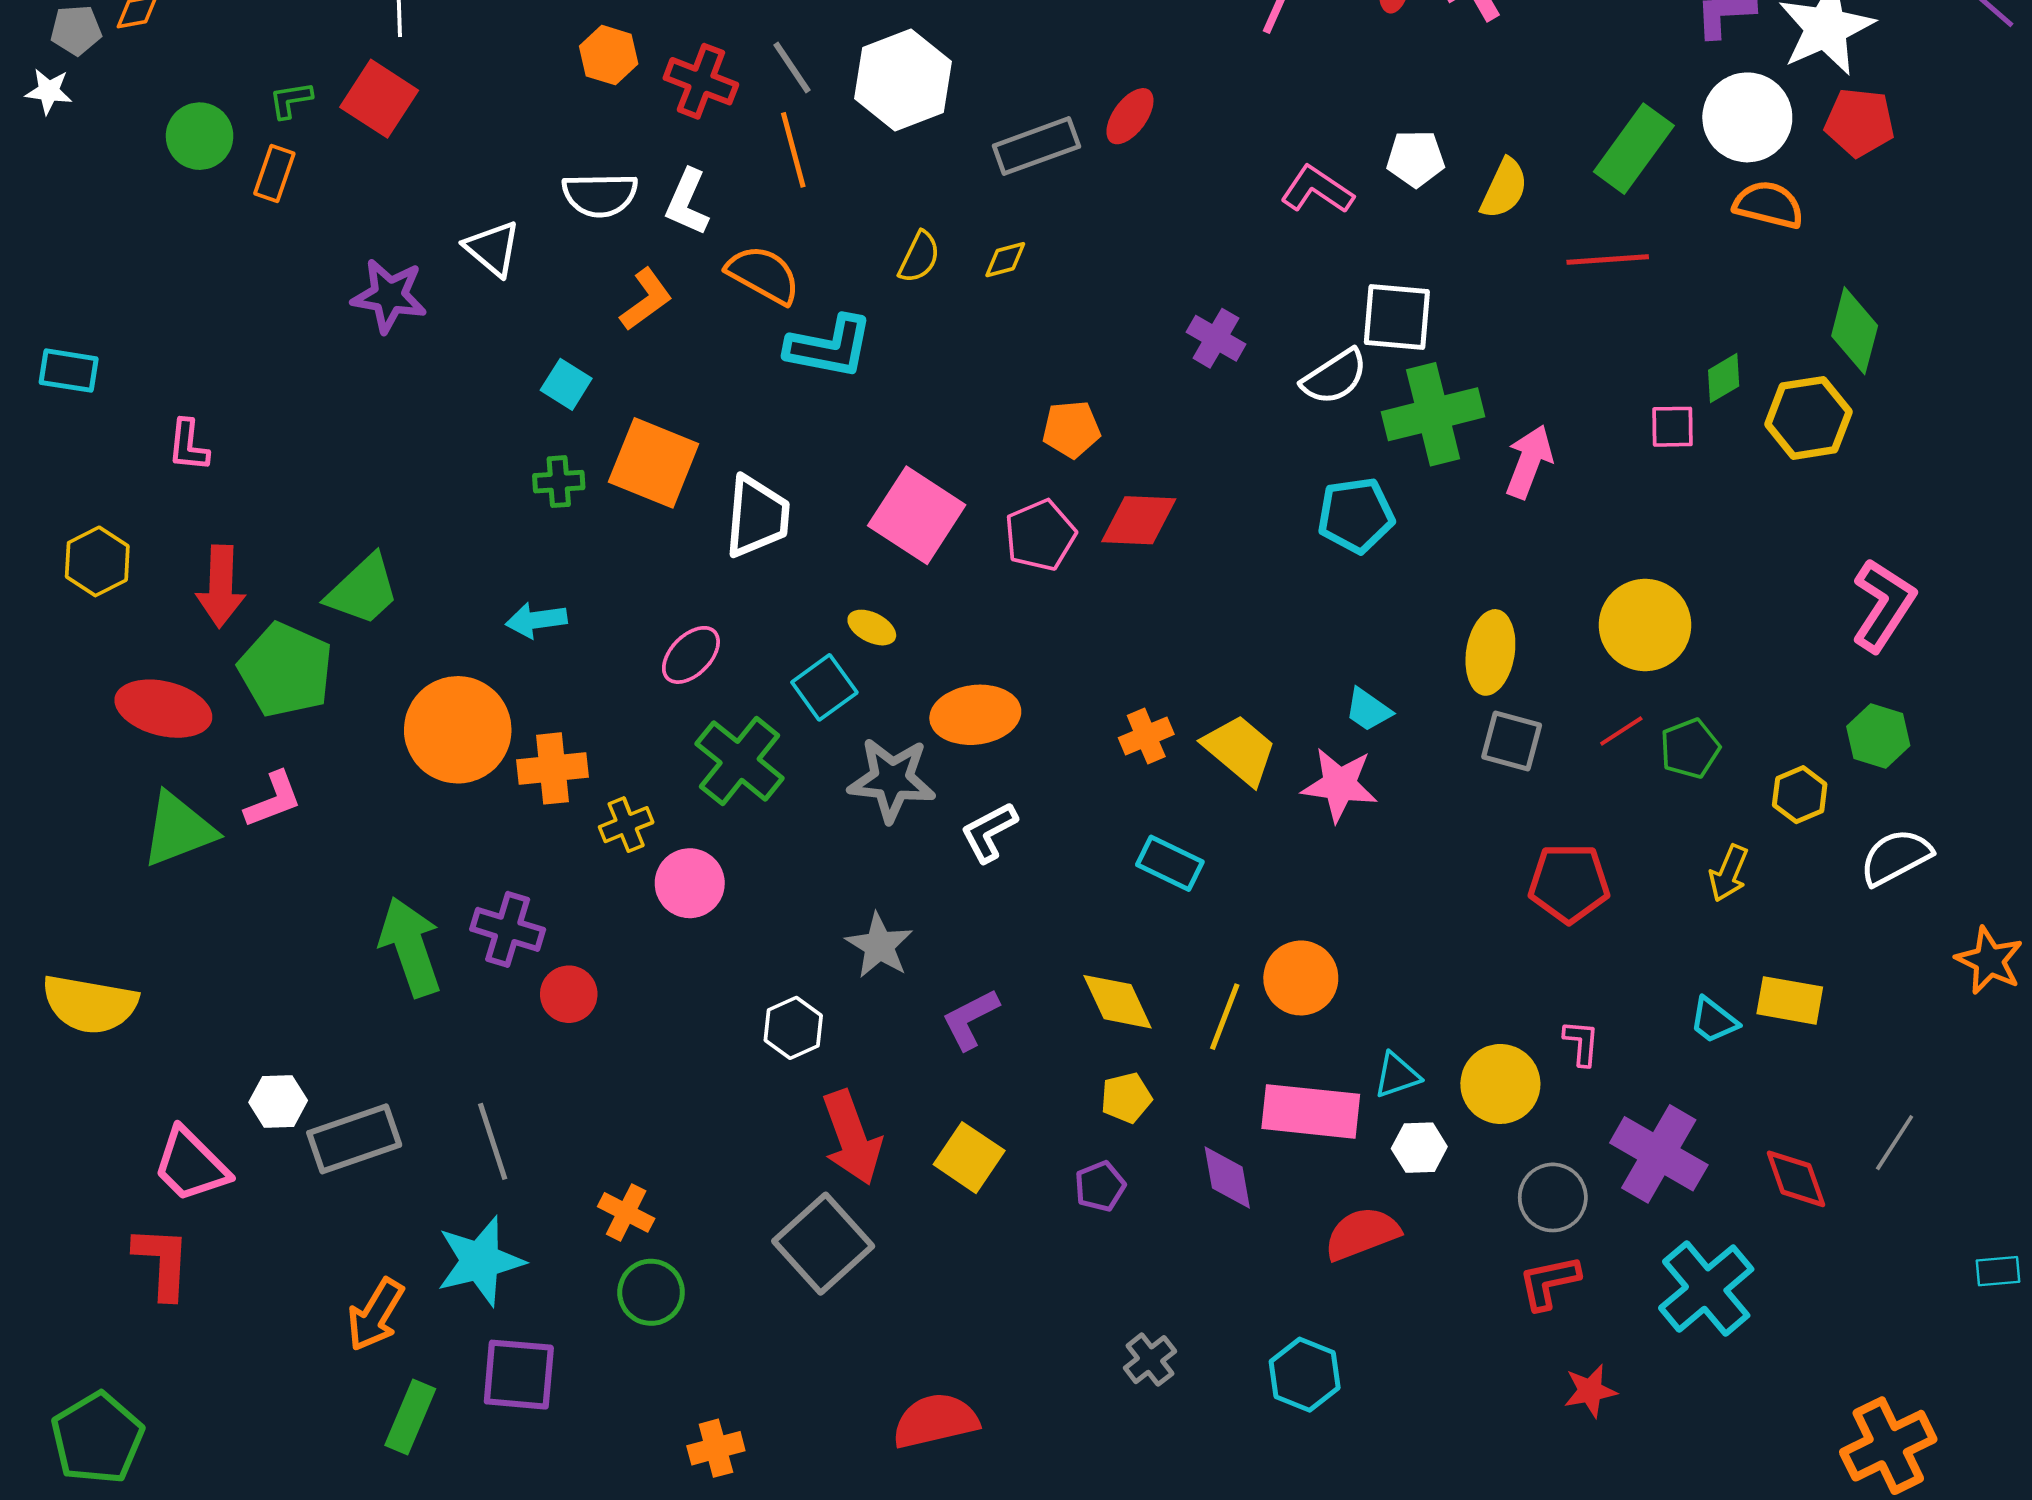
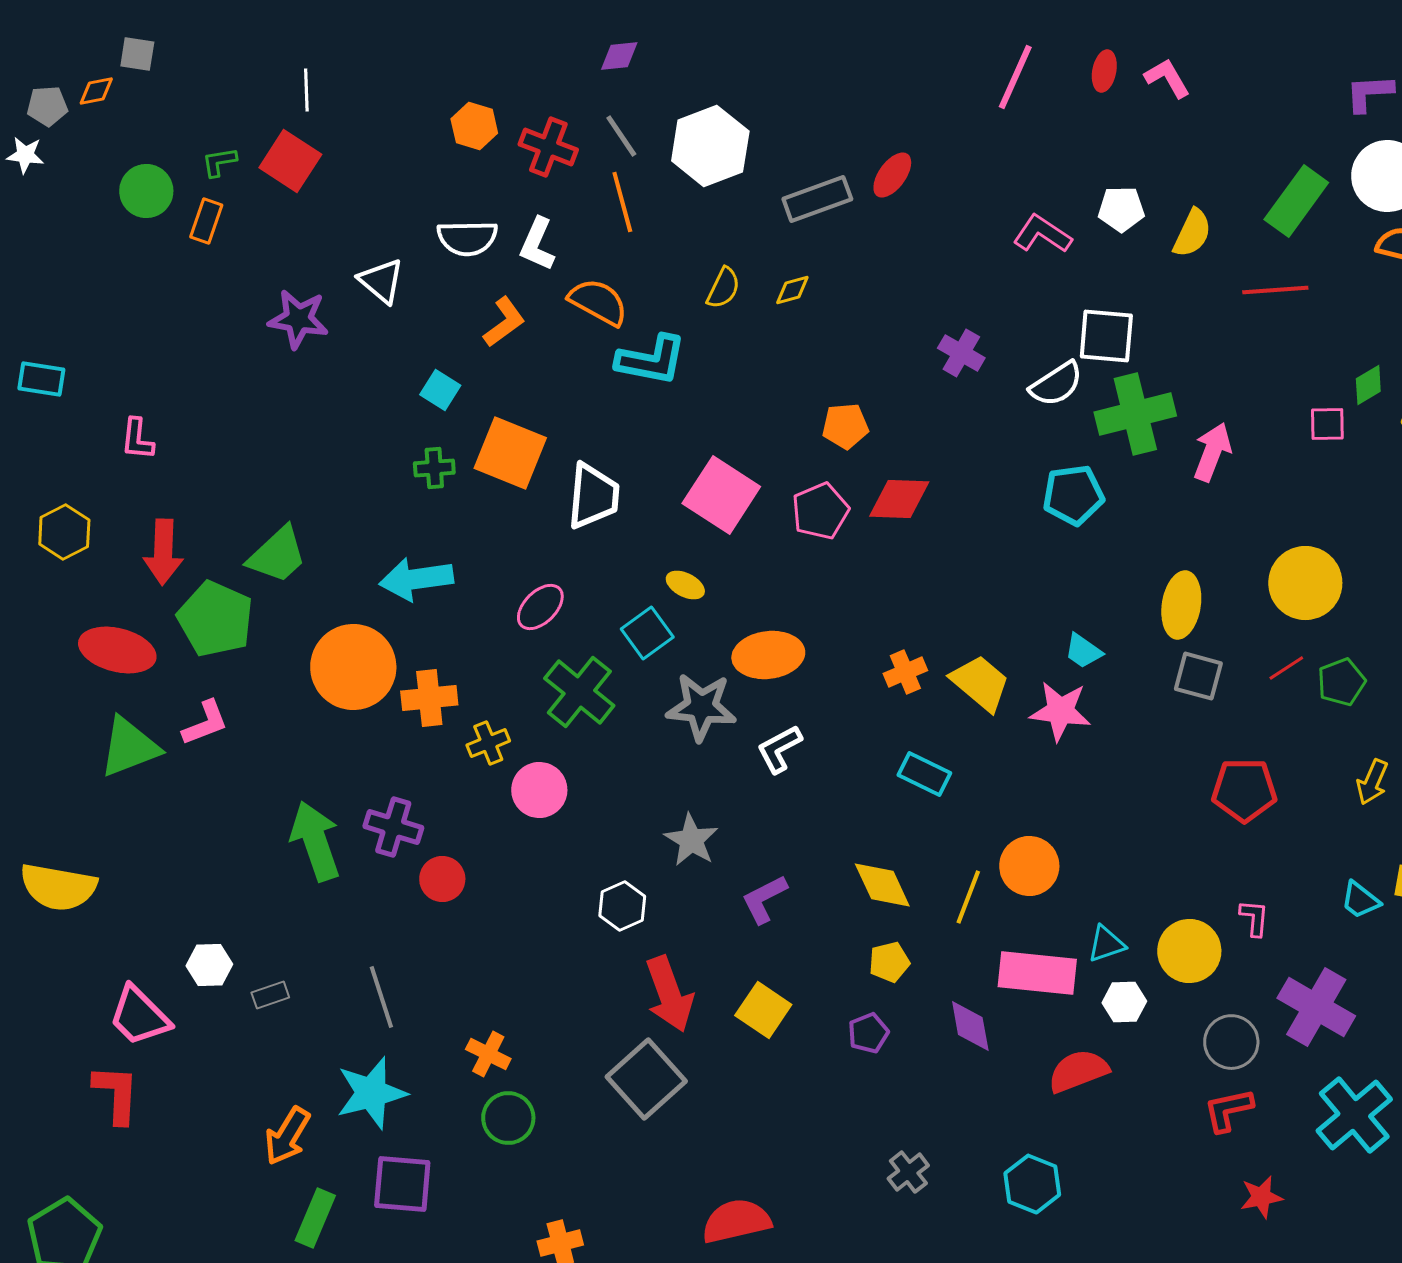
cyan arrow: (536, 620) -> (416, 579), size x1.5
gray rectangle: (354, 1139) -> (270, 995), size x0.5

